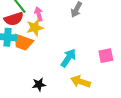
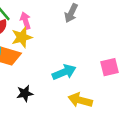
cyan arrow: (68, 58) -> (64, 72), turned 36
black star: (39, 84) -> (25, 93), moved

